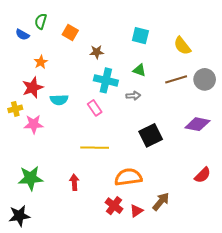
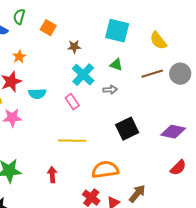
cyan square: (140, 36) -> (117, 31), size x1.4
cyan cross: (106, 80) -> (83, 75), turned 30
purple diamond: (197, 124) -> (173, 132), moved

